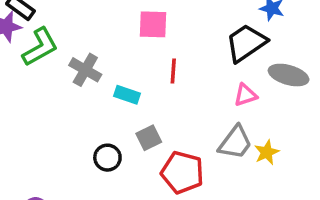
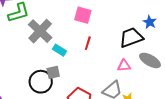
gray cross: (85, 70) -> (40, 31), size x1.4
gray square: (149, 138) -> (53, 72), moved
black circle: (107, 158) -> (41, 82), size x1.5

